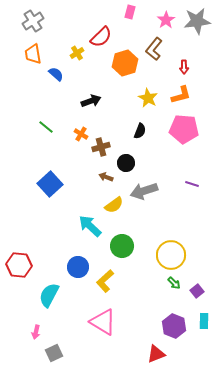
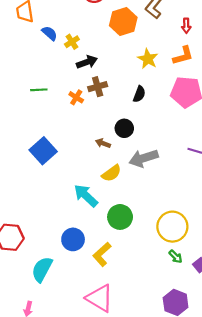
yellow cross: (77, 53) -> (72, 42), moved
green line: (46, 127) -> (39, 90), turned -42
brown cross: (101, 147) -> (98, 87), moved

